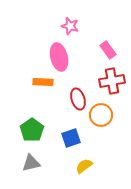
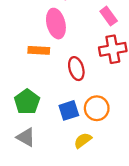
orange circle: (101, 115) -> (97, 108), moved
gray triangle: (31, 163) -> (26, 137), turned 42

